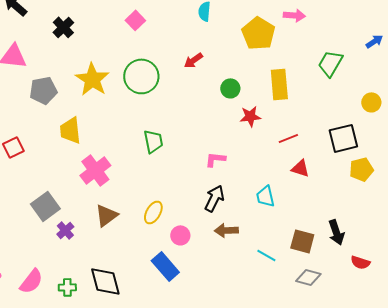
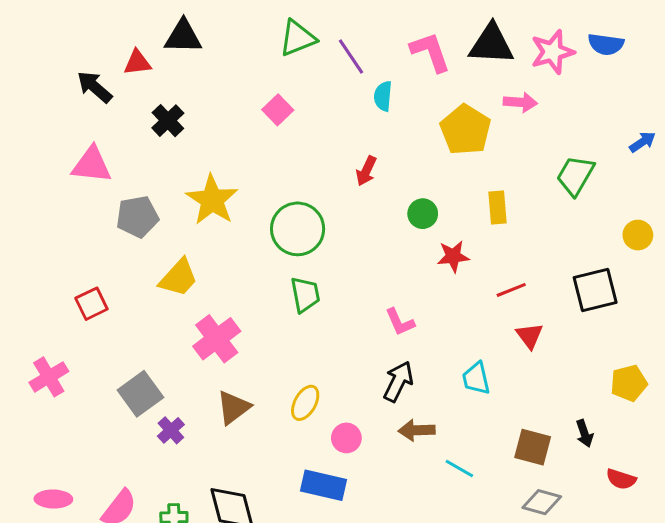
red arrow: (193, 60) -> (366, 171), turned -30
green circle: (141, 76) -> (298, 229), moved
yellow rectangle: (279, 84) -> (497, 208), size x0.7
yellow trapezoid: (70, 130) -> (179, 278), turned -132
pink L-shape: (215, 159) -> (400, 322), turned -120
red triangle: (300, 168) -> (530, 336), turned 36
yellow pentagon: (361, 169) -> (629, 383), moved
black arrow: (336, 232) -> (584, 433), size x0.7
cyan line: (266, 255) -> (459, 468), moved
blue rectangle: (165, 266) -> (324, 485), turned -36

